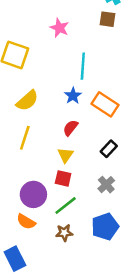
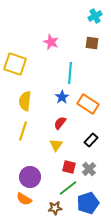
brown square: (107, 19) -> (92, 43), moved
yellow semicircle: (27, 101) -> (25, 101), turned 138
red square: (63, 178) -> (69, 167), moved
green line: (66, 206) -> (68, 188), moved

